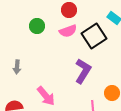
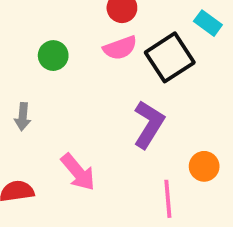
green circle: (37, 26) -> (53, 56), moved

